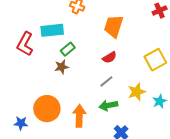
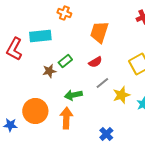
green rectangle: (68, 49) -> (65, 61), moved
gray line: (106, 81) -> (102, 83), moved
green arrow: (108, 105) -> (73, 95), moved

